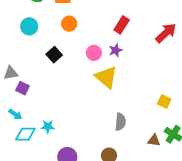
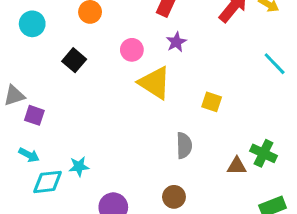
purple star: (116, 50) -> (176, 42), moved
yellow square: (164, 101) -> (212, 102), moved

